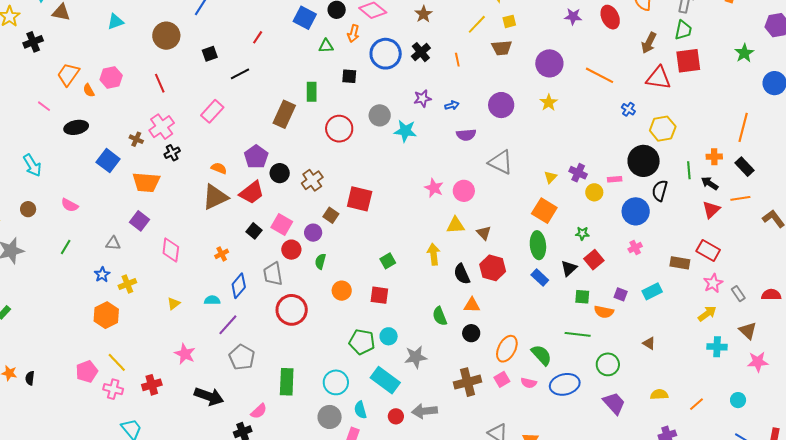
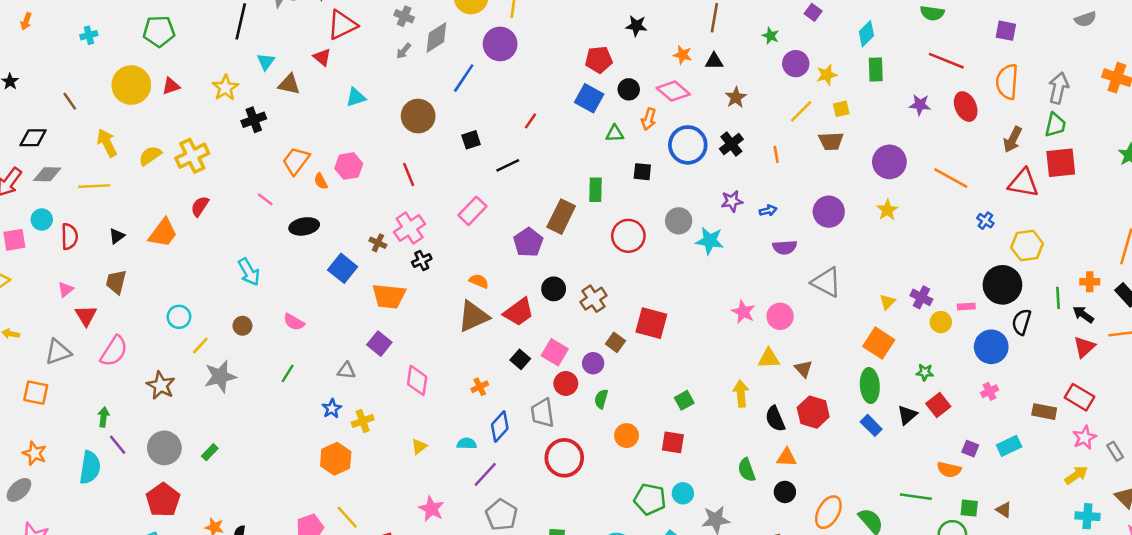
purple pentagon: (256, 157) -> (528, 242), moved
green square: (582, 297) -> (969, 508), moved

